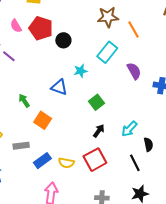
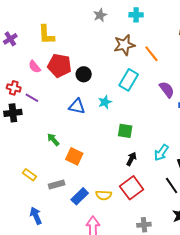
purple semicircle: (134, 71) -> (167, 90), moved
blue triangle: (59, 87) -> (77, 106), moved
green square: (97, 102) -> (125, 131), turned -35

